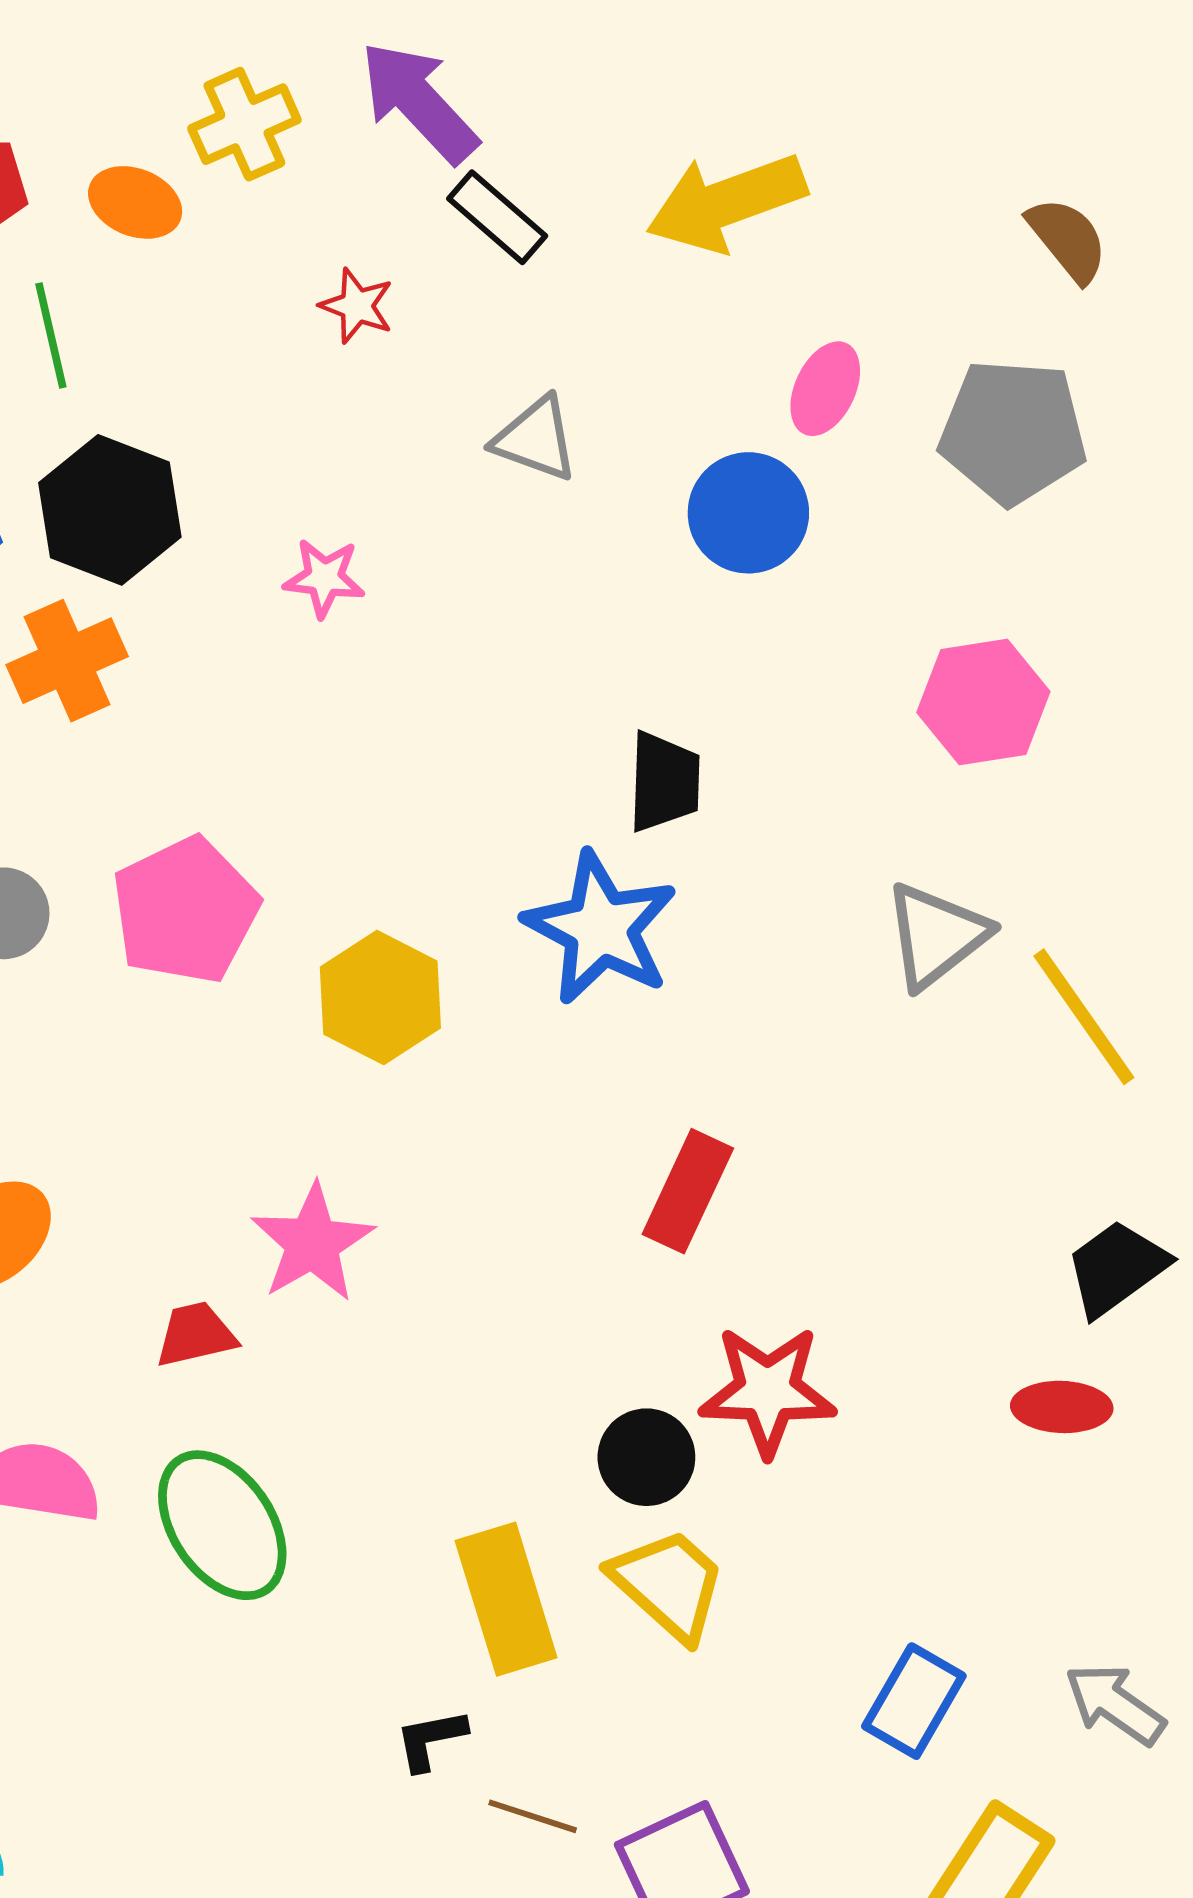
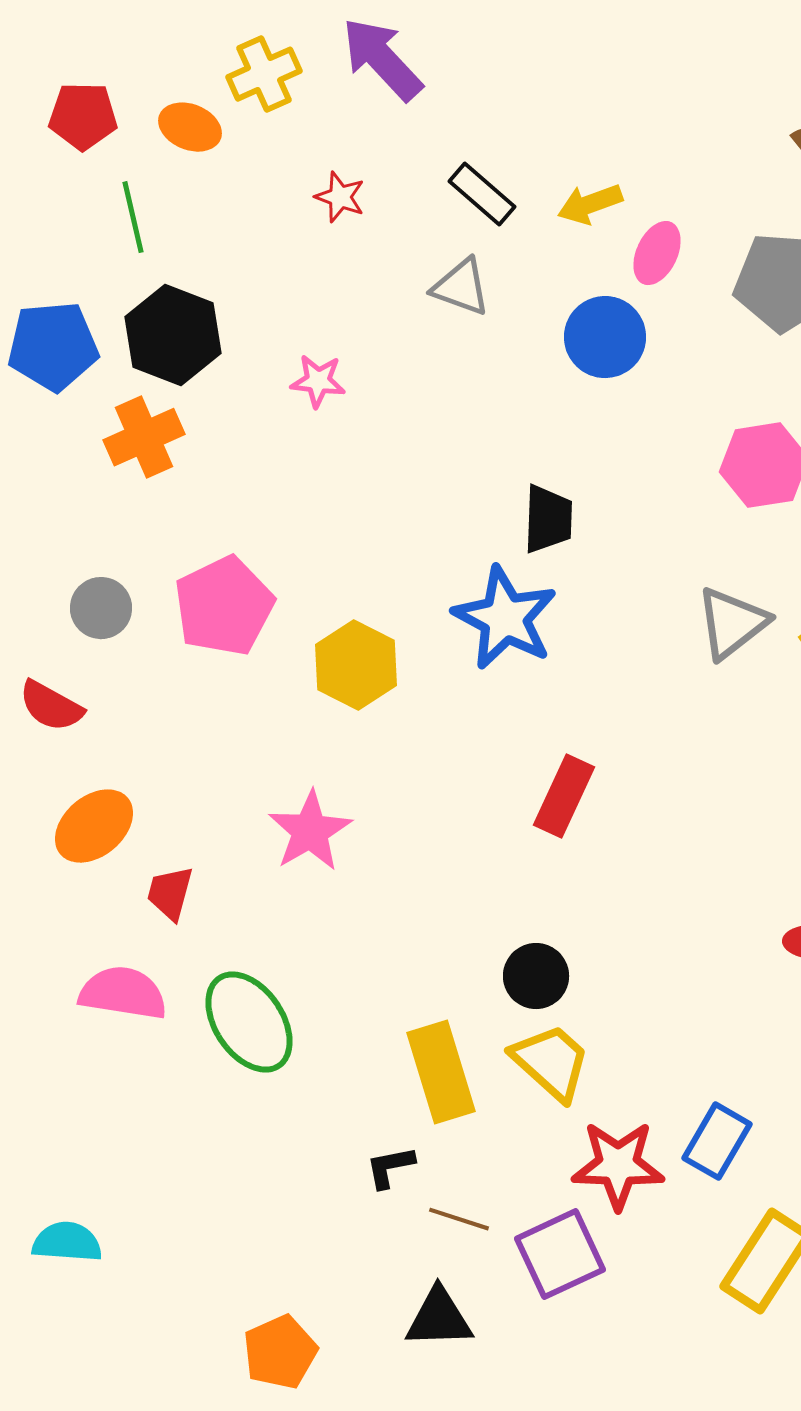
yellow arrow: (726, 202) -> (590, 204), moved, size x0.6
black rectangle: (497, 217) -> (482, 194), moved
red trapezoid: (196, 1335) -> (170, 893), moved, turned -62
red star: (768, 1391) -> (618, 1165), moved

